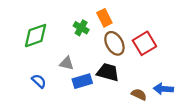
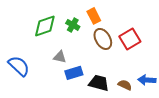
green diamond: (36, 36) -> (45, 26), moved
black trapezoid: (108, 72) -> (99, 83), moved
blue semicircle: (39, 81) -> (19, 66), moved, size x1.6

